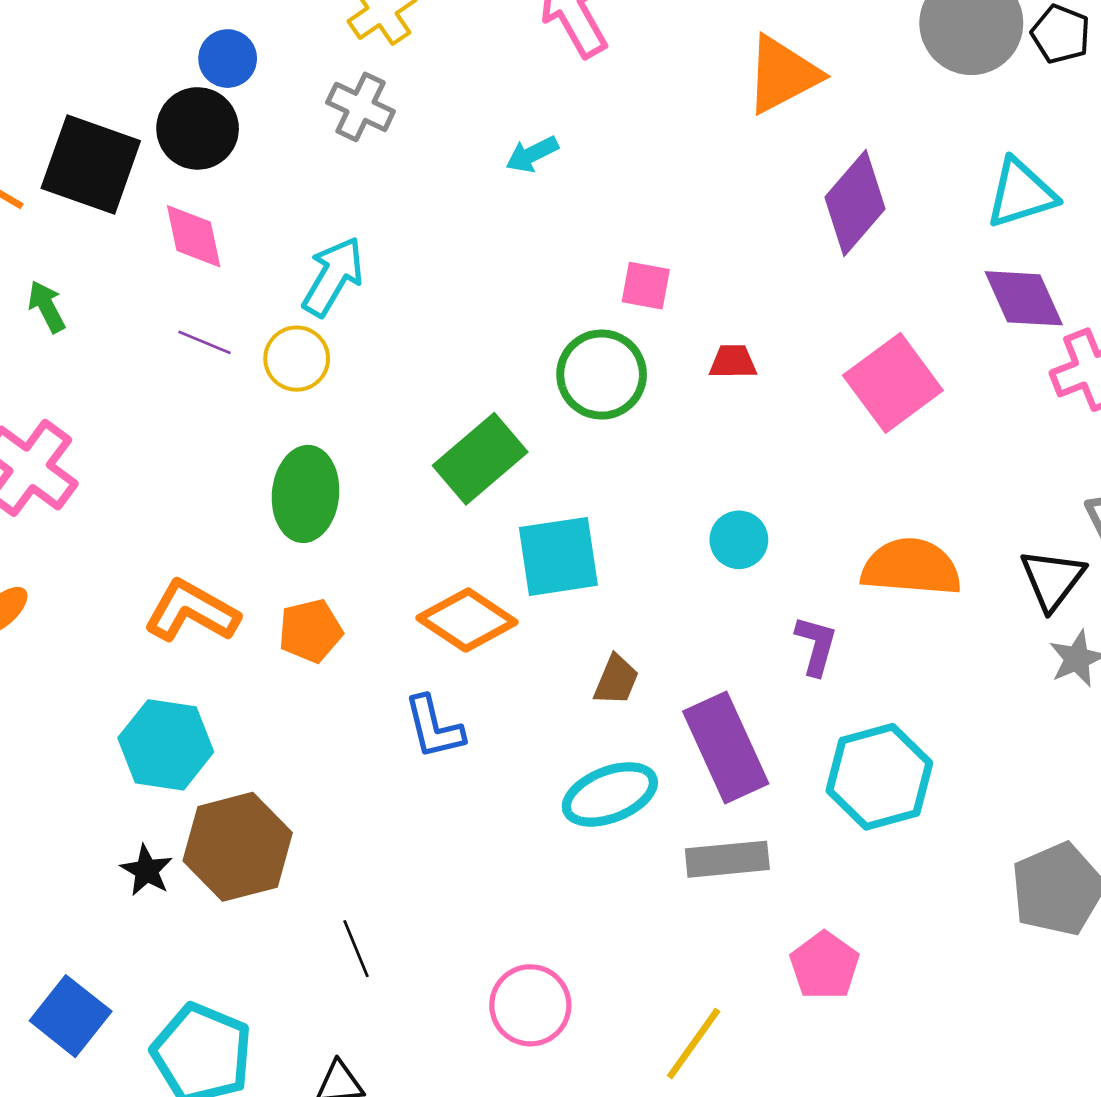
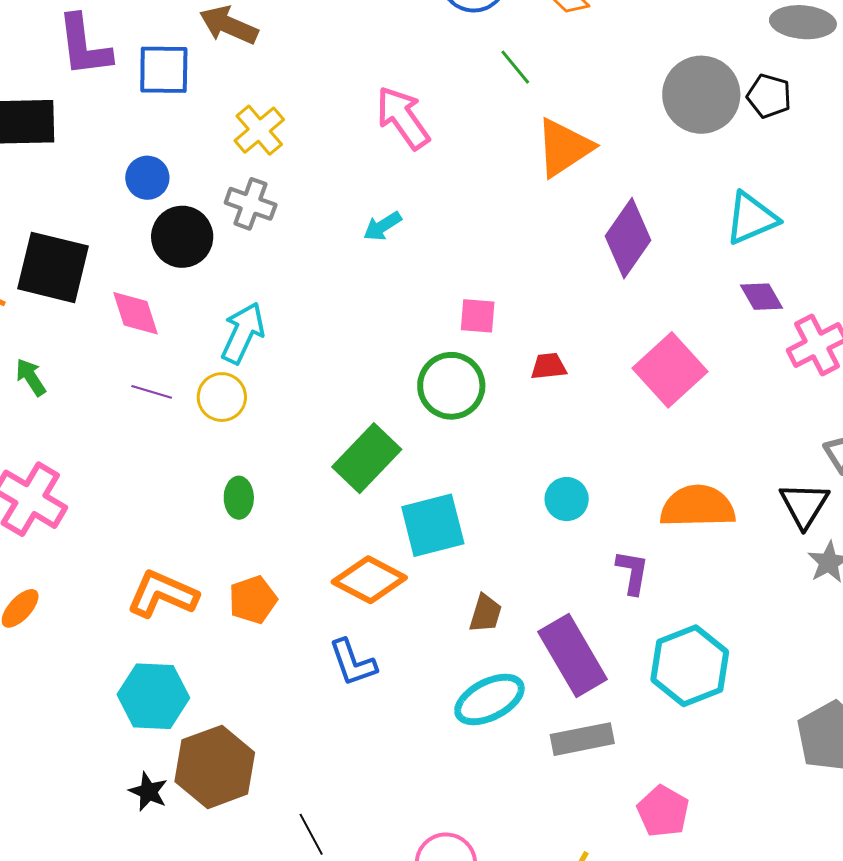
black circle: (198, 128) -> (182, 237), moved
purple diamond: (1024, 298) -> (761, 297), size x0.7
green ellipse: (306, 494) -> (239, 498), size x0.6

